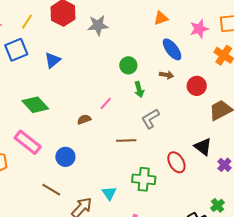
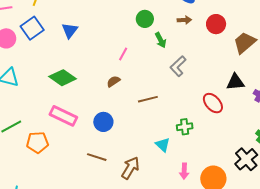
pink line: (106, 103) -> (123, 54), moved
brown line: (126, 140) -> (148, 99), moved
black triangle: (203, 147) -> (235, 82), turned -30
green cross: (144, 179) -> (185, 127), size x0.7
cyan triangle: (109, 193) -> (163, 145), moved

